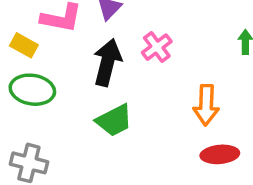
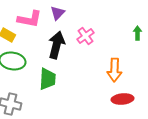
green trapezoid: (114, 120) -> (48, 79), moved, turned -60

